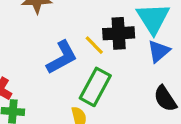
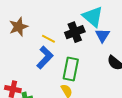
yellow line: (94, 45) -> (48, 39), moved

